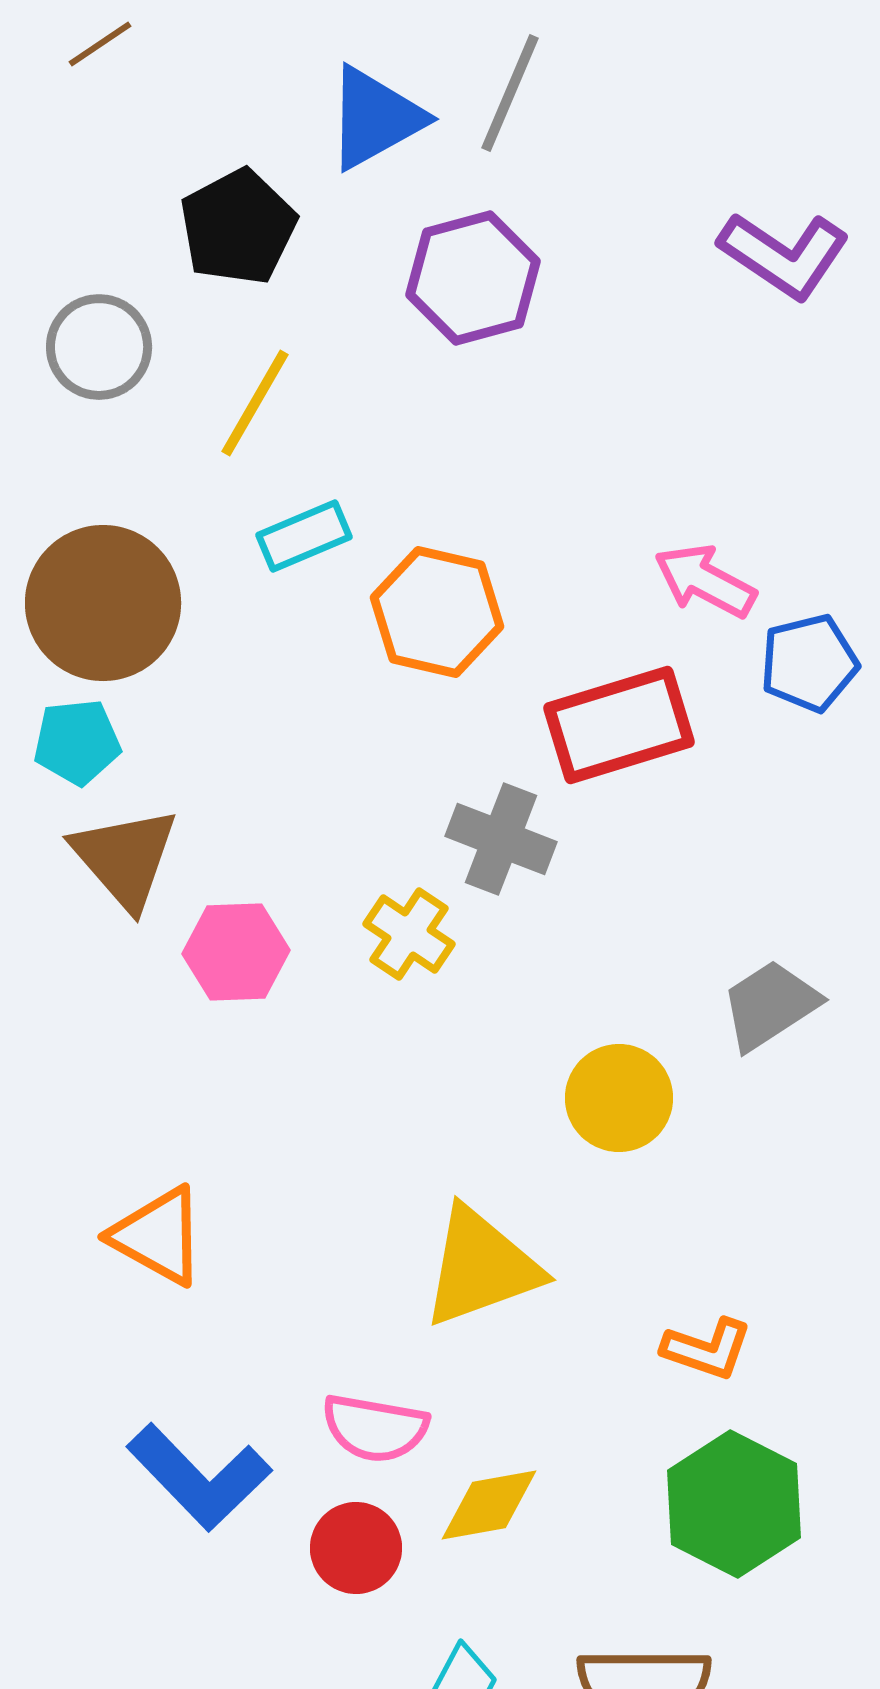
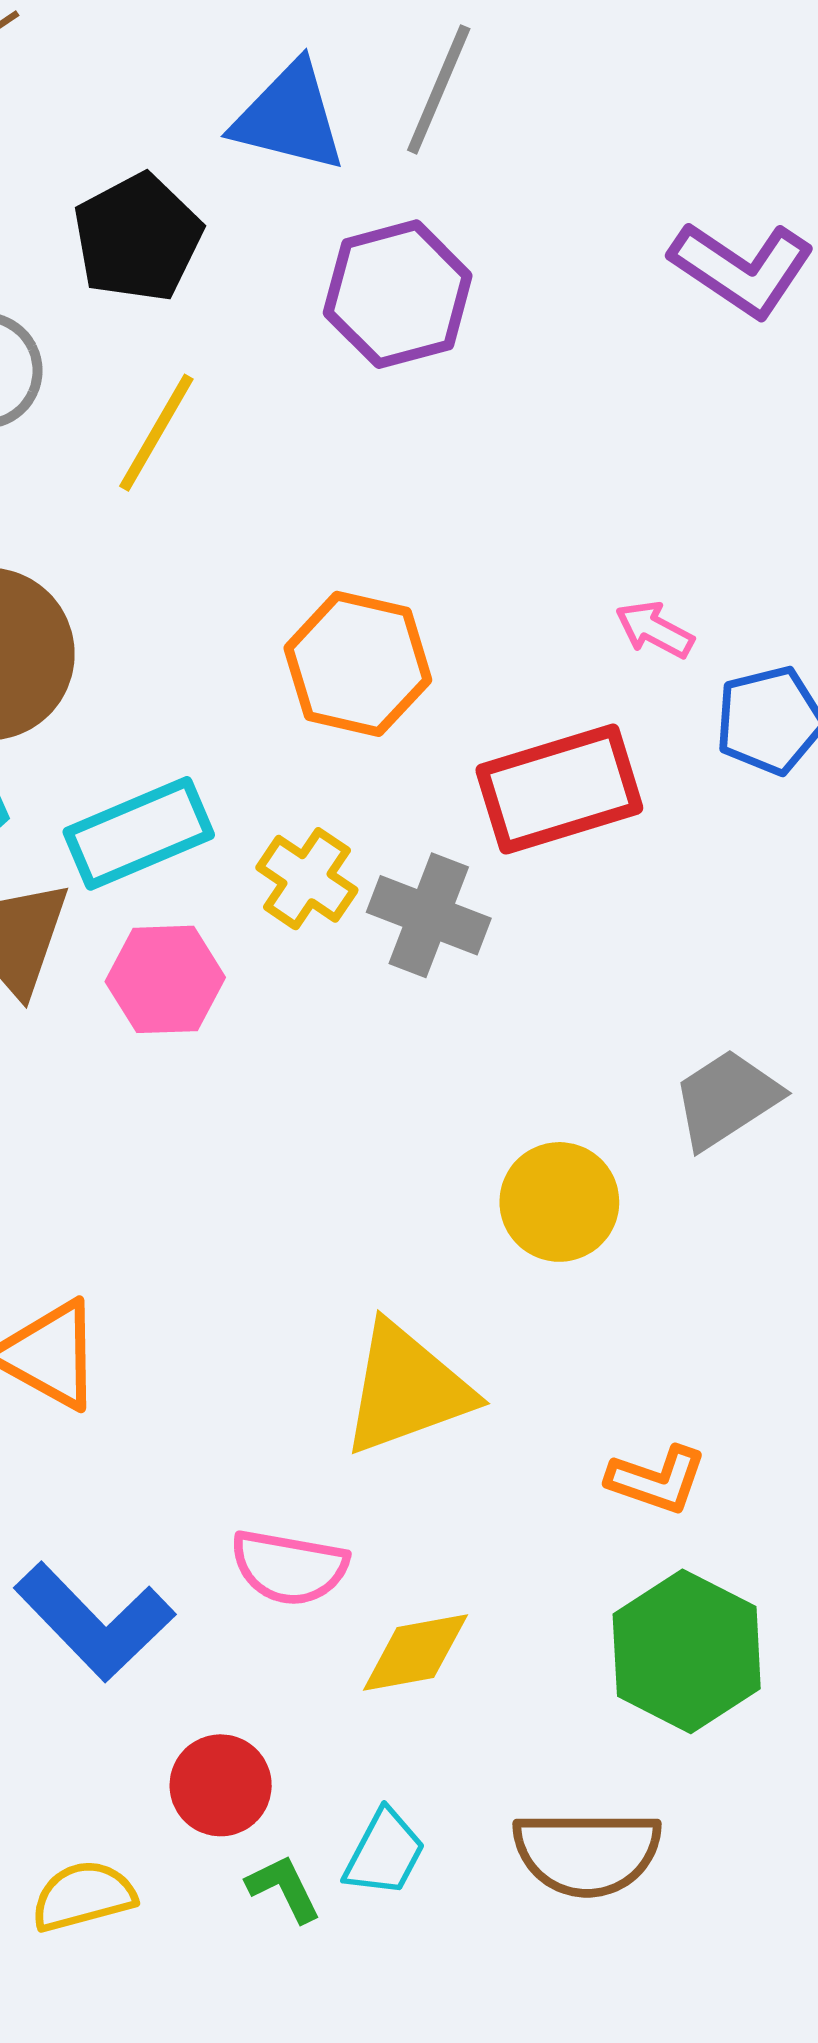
blue triangle: (375, 118) -> (289, 117), turned 43
cyan rectangle: (304, 536) -> (139, 833), moved, size x1.4
pink arrow: (705, 581) -> (655, 630), size x0.7
yellow cross: (409, 934) -> (307, 879), moved
pink hexagon: (236, 952) -> (165, 979), moved
red circle: (356, 1548) -> (221, 1785), moved

